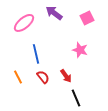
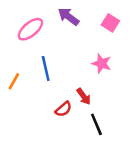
pink square: (87, 18) -> (110, 23), turned -32
orange line: (18, 77) -> (14, 81), moved, turned 56
red semicircle: (43, 77) -> (63, 109), moved, turned 88

